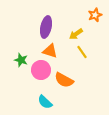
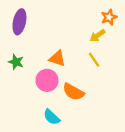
purple ellipse: (46, 27) -> (19, 22), moved
yellow arrow: (76, 34) -> (98, 36), moved
green star: (21, 60) -> (16, 62), moved

